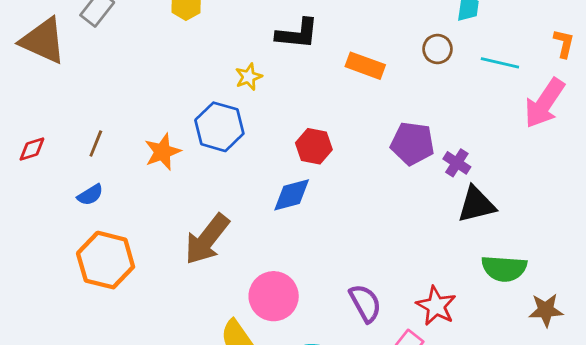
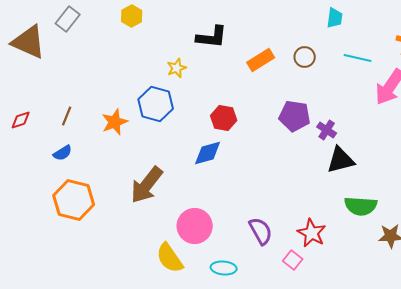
brown circle: (437, 49) -> (305, 57), moved
orange rectangle: (365, 66) -> (261, 60), turned -52

